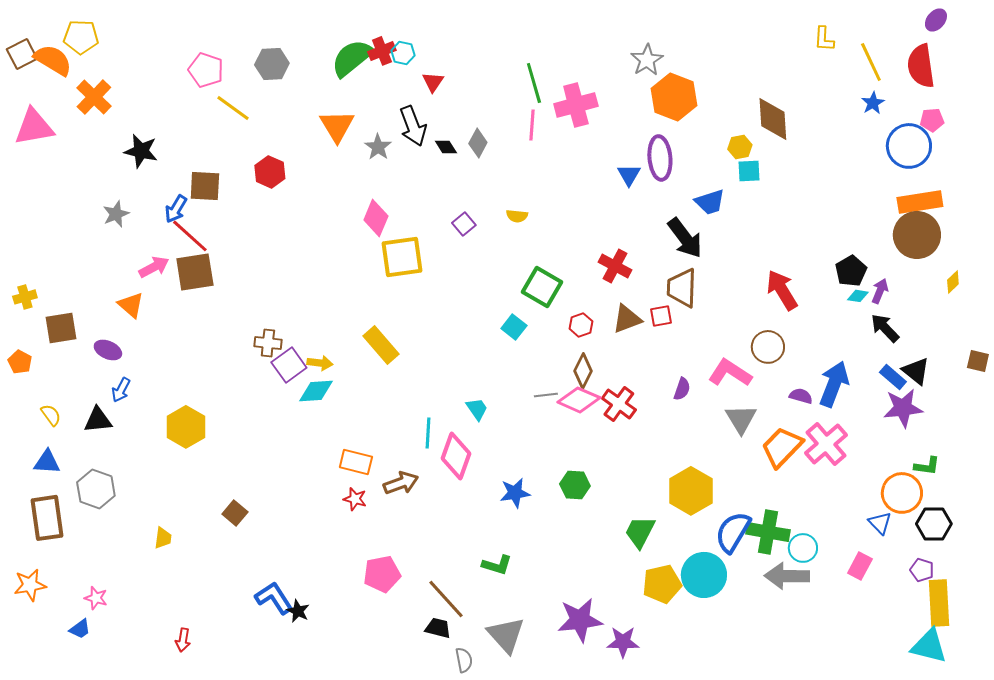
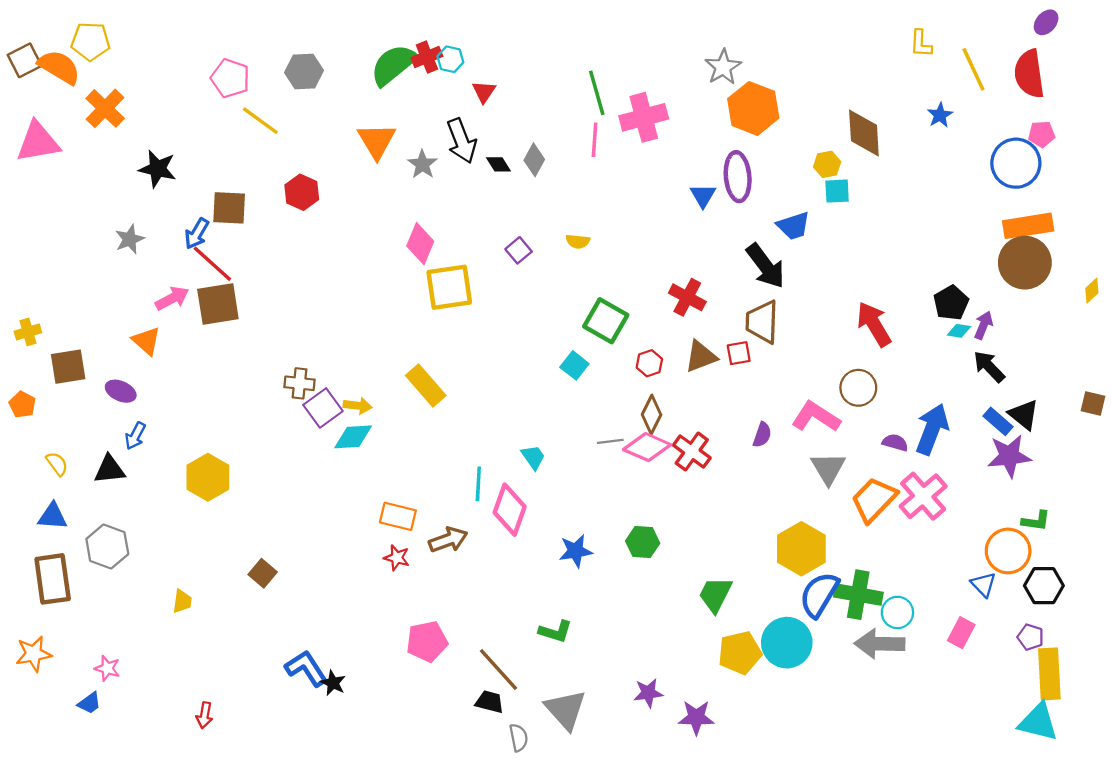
blue star: (873, 103) -> (940, 115), moved
yellow diamond: (953, 282) -> (1092, 291), moved
yellow hexagon: (691, 491) -> (801, 549), moved
purple star: (580, 620) -> (648, 693), size x0.6

